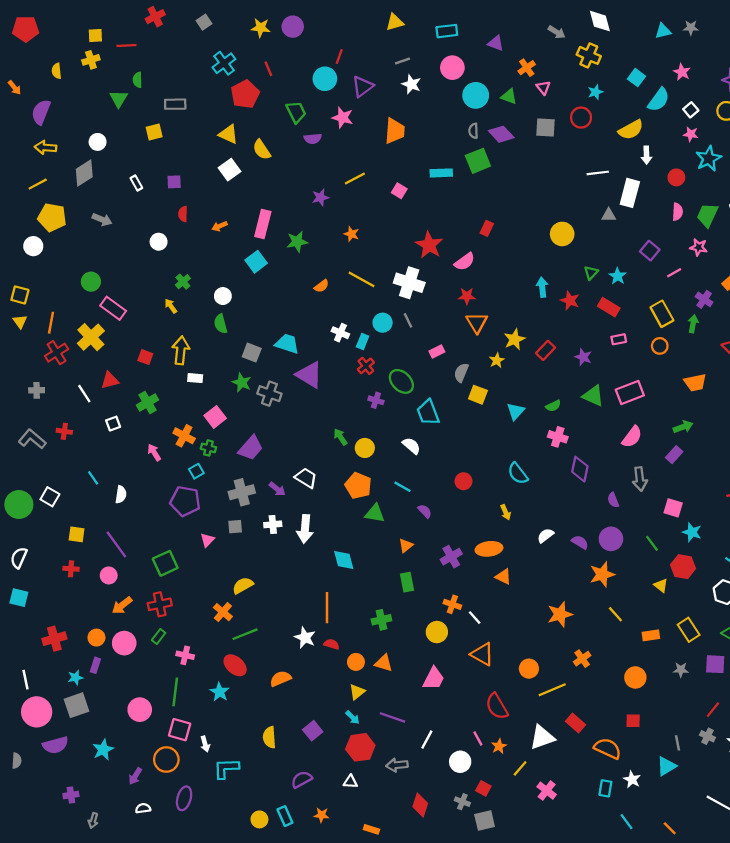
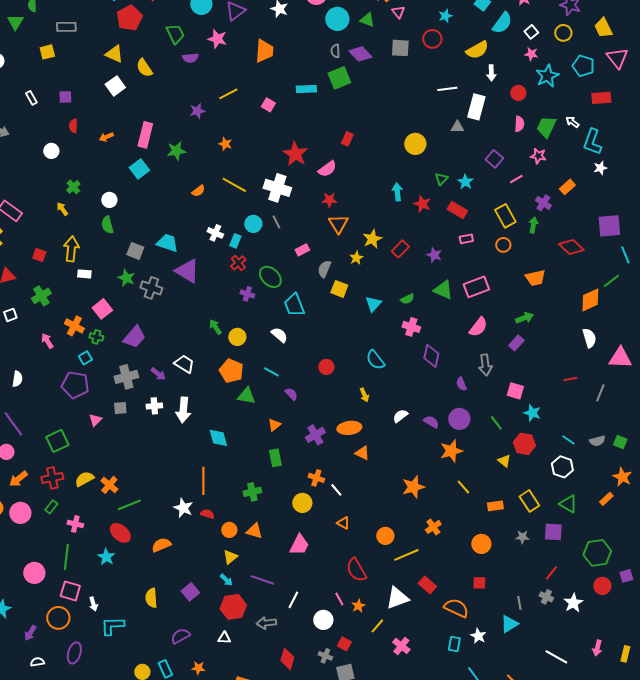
yellow semicircle: (243, 585) -> (84, 479), moved
orange triangle: (482, 654) -> (343, 523), size x0.6

